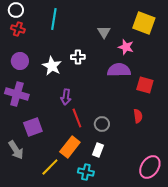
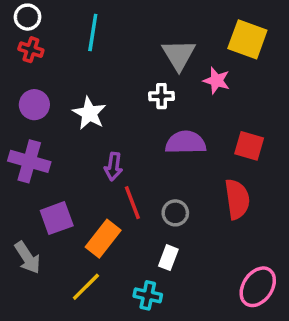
gray triangle: (104, 32) -> (179, 55), size x1.5
white cross: (78, 57) -> (162, 96), moved
purple semicircle: (119, 70) -> (186, 142), moved
red semicircle: (138, 116) -> (237, 199), size x1.6
orange rectangle: (70, 147) -> (103, 239), moved

